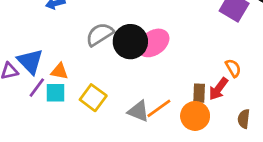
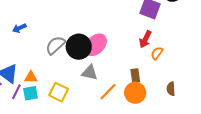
orange semicircle: (233, 68) -> (157, 53), turned -104
red arrow: (218, 89) -> (145, 39), moved
gray triangle: (138, 111) -> (90, 73), moved

